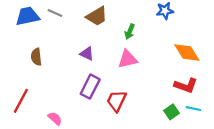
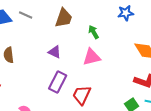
brown trapezoid: (97, 16) -> (64, 18), turned -40
green arrow: (130, 32) -> (94, 32), turned 128

